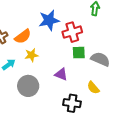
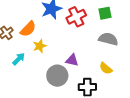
green square: (79, 53) -> (105, 13), moved
gray circle: (28, 86) -> (57, 76), moved

